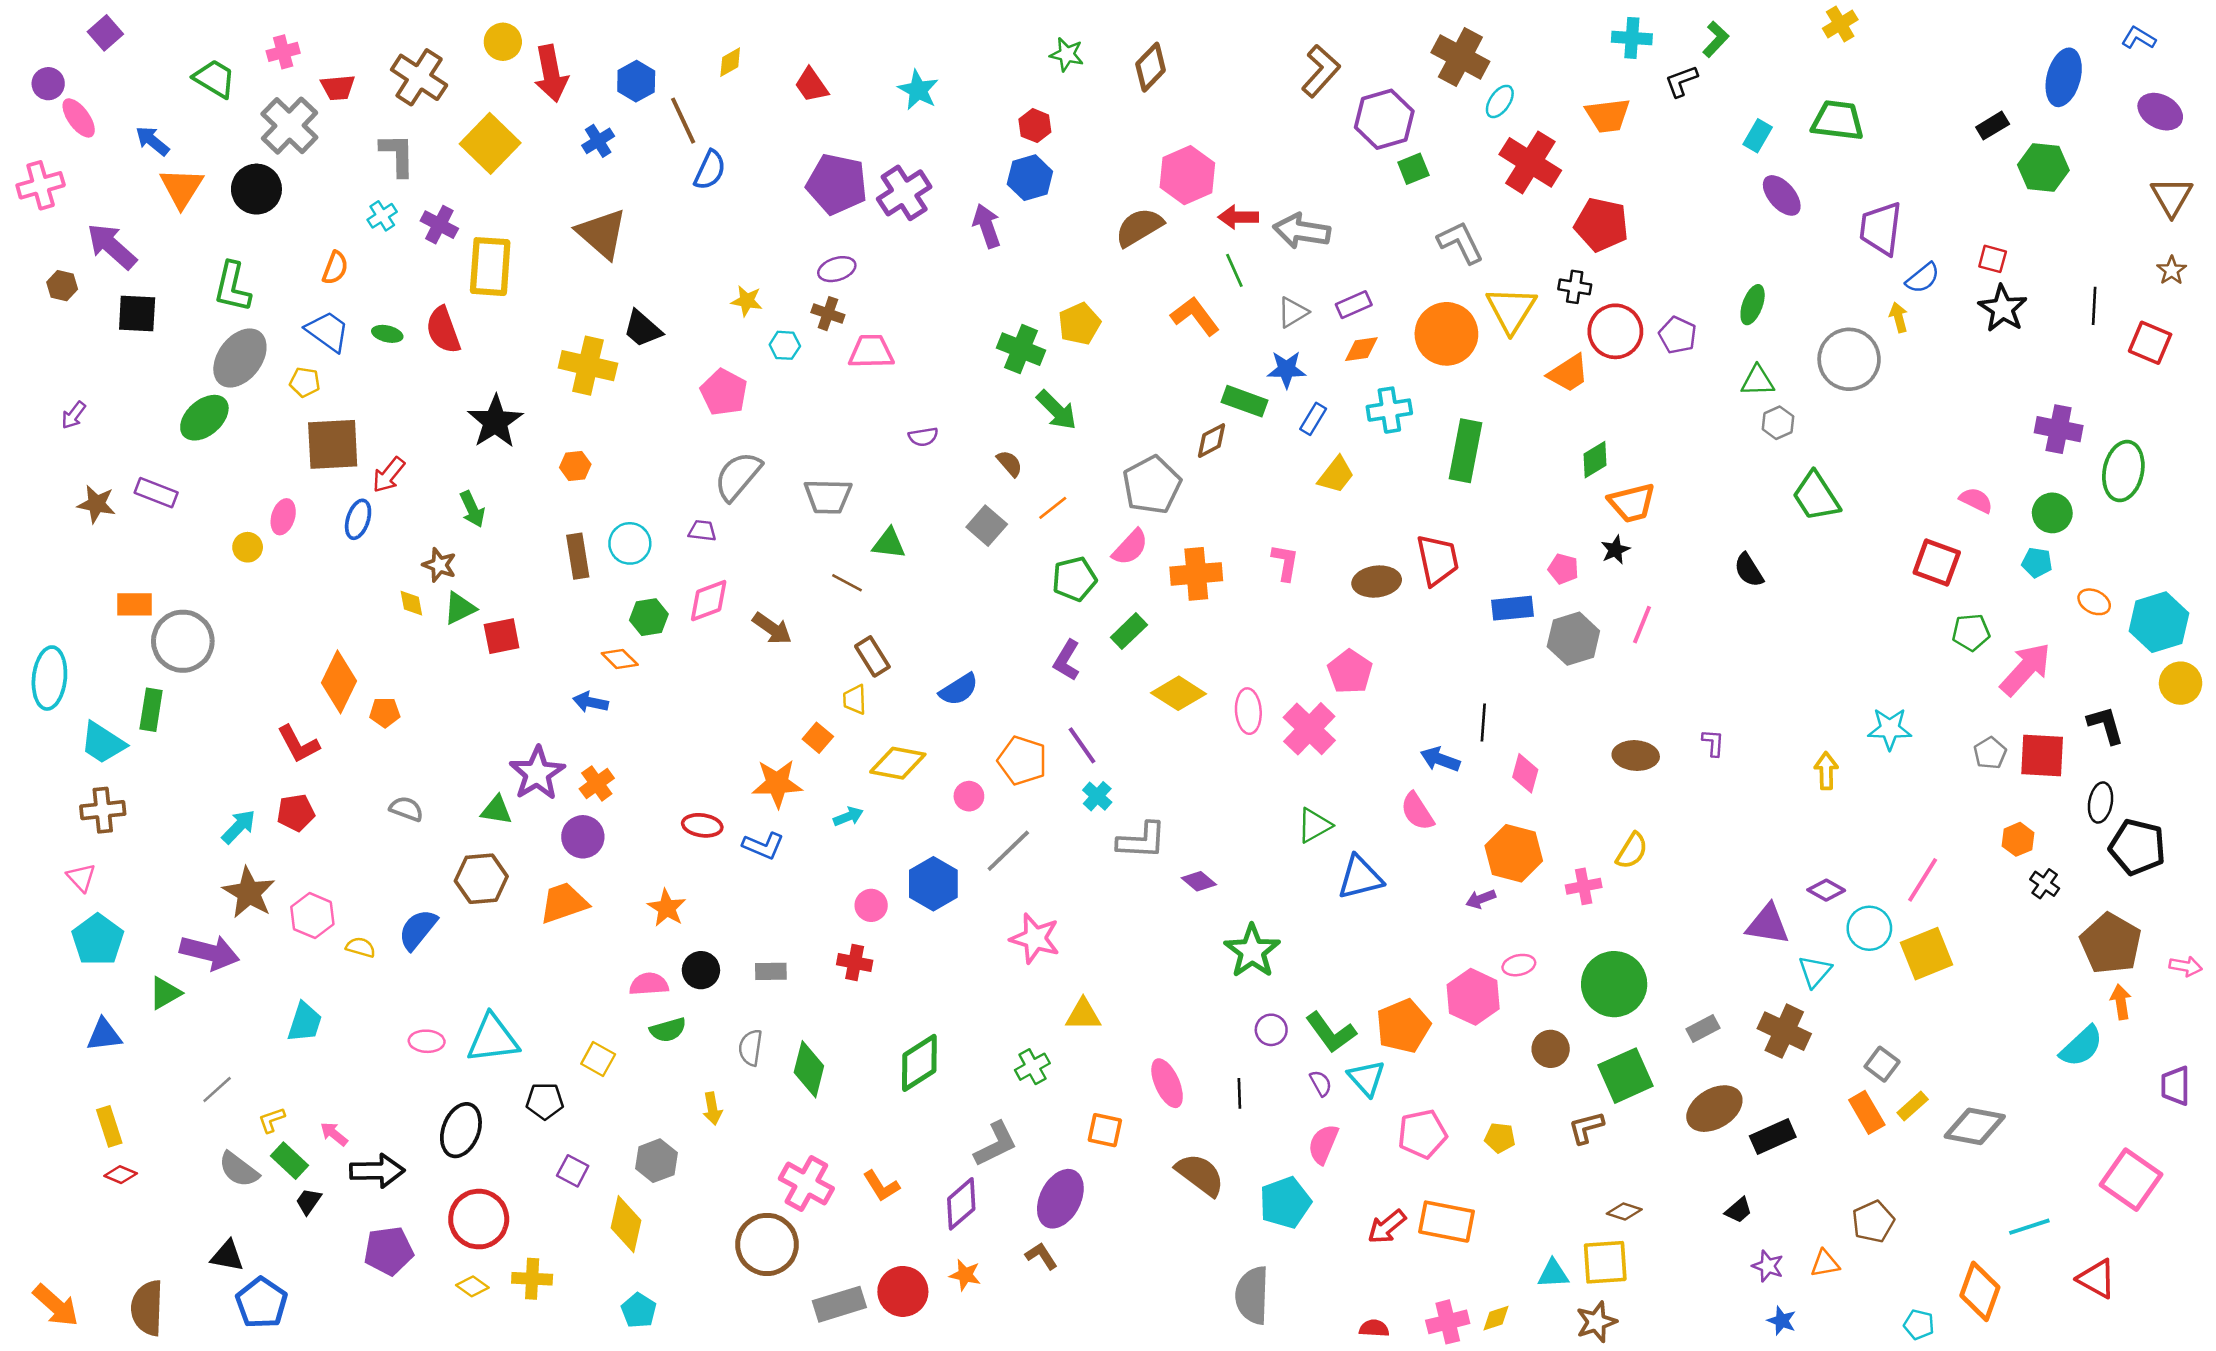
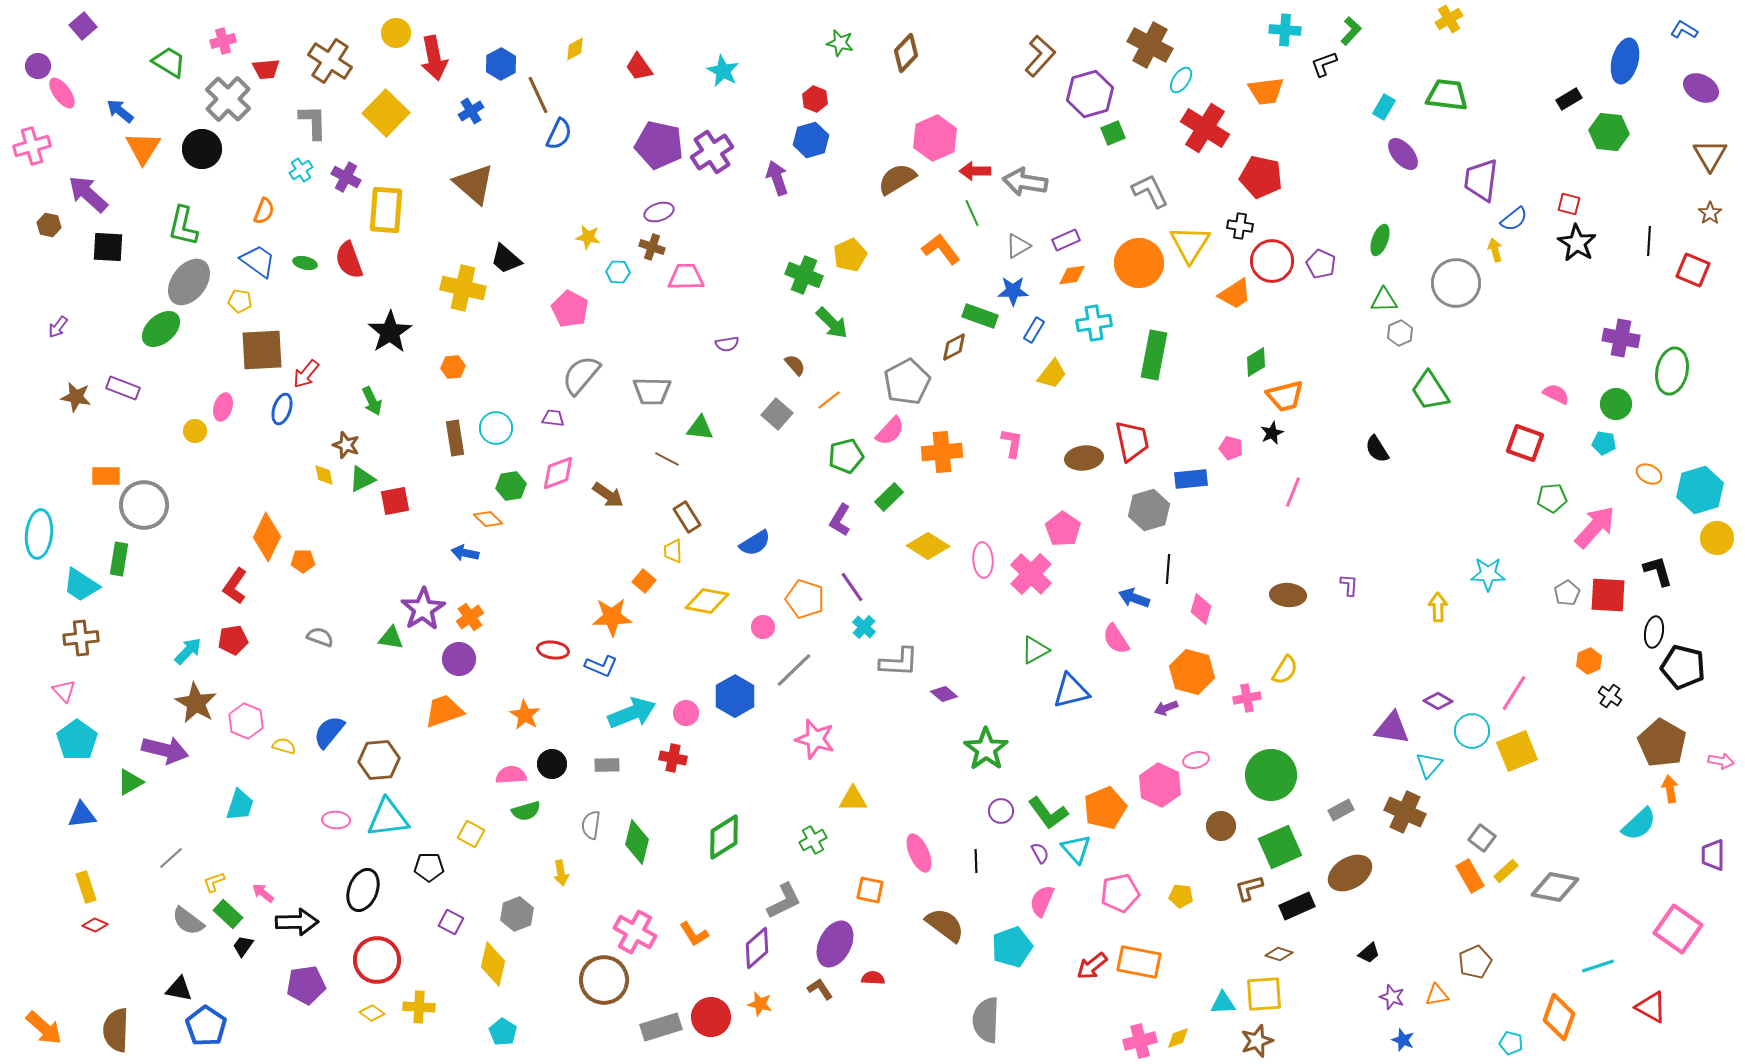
gray hexagon: (1573, 639) -> (1149, 510), moved
red L-shape: (298, 744) -> (235, 586), turned 63
cyan arrow: (848, 816) -> (632, 713), moved, size x2.0
brown hexagon: (481, 879) -> (379, 760), moved
black rectangle: (1773, 1137) -> (1297, 906), moved
red semicircle: (1374, 1328) -> (873, 978), moved

